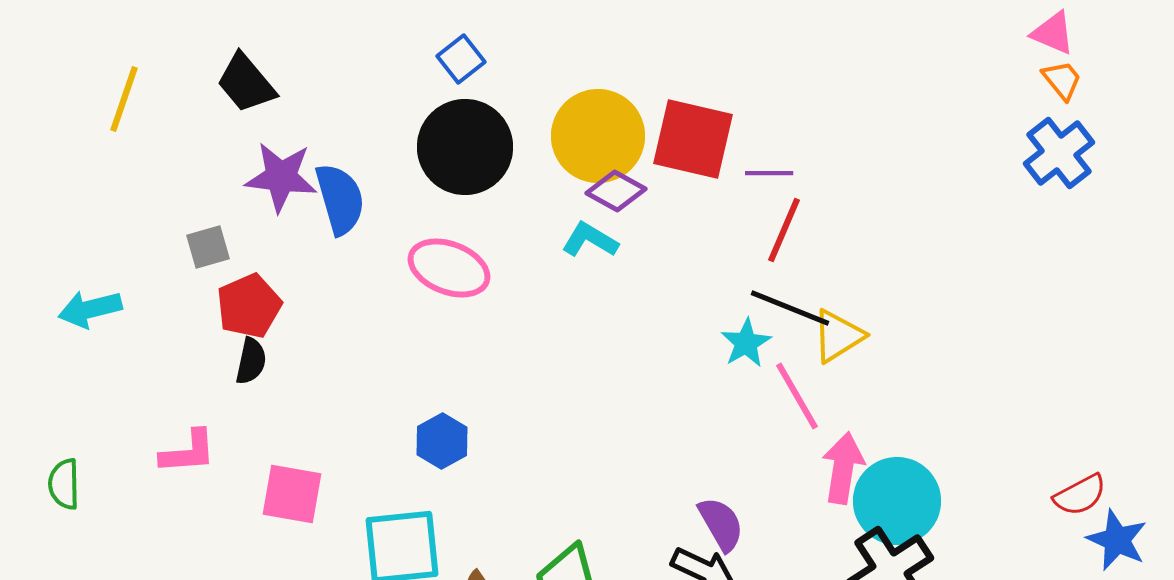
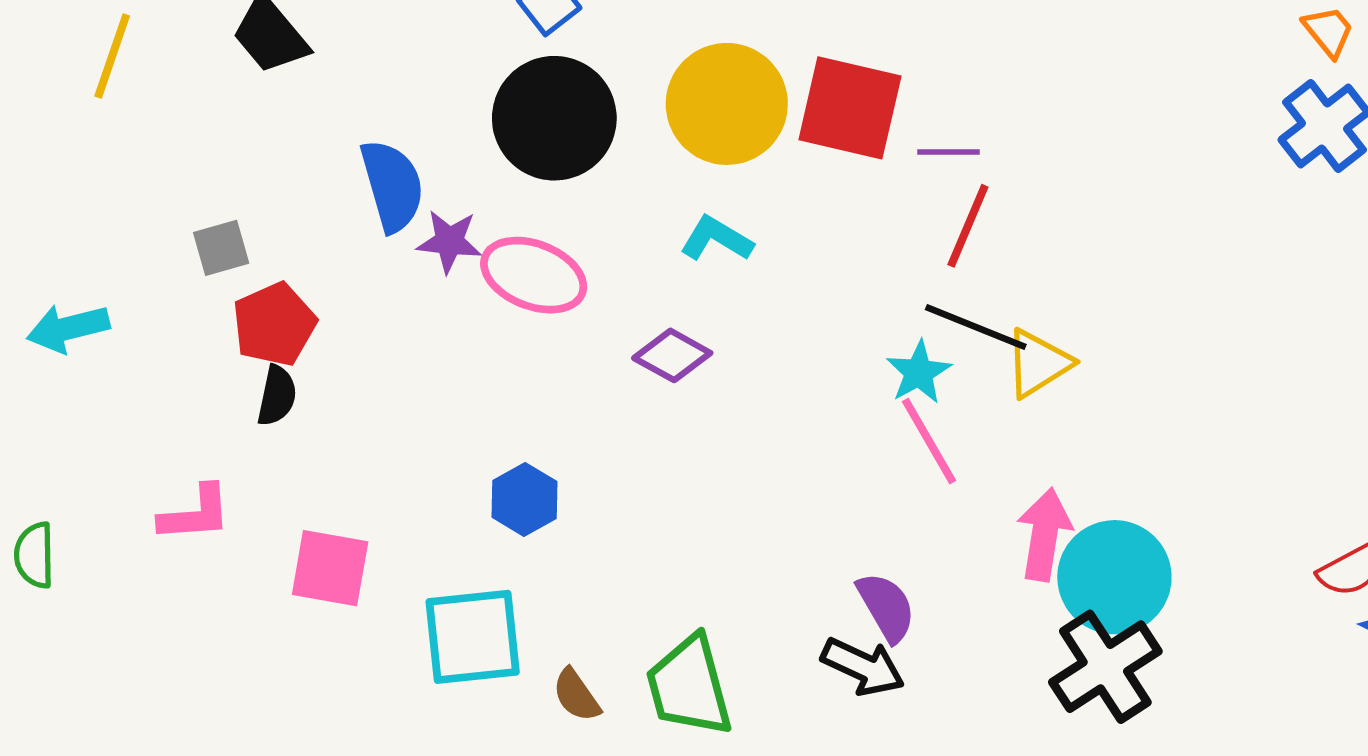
purple star: (281, 177) -> (449, 241), moved, size x0.7
purple diamond: (616, 191) -> (672, 355), moved
pink line: (797, 396) -> (929, 441), moved

